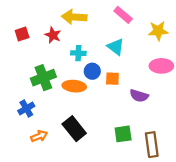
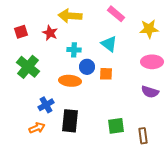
green cross: (43, 78) -> (28, 67), moved, turned -30
purple semicircle: (139, 96) -> (150, 92), moved
blue cross: (26, 108) -> (46, 105), moved
black rectangle: (74, 129) -> (70, 121), turned 45
brown rectangle: (152, 145) -> (143, 136), size x0.7

